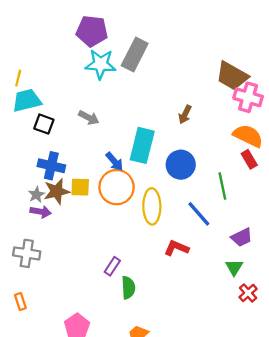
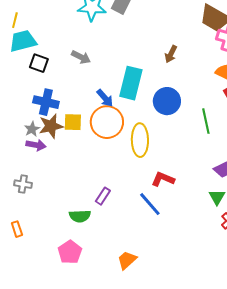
blue line: (199, 214) -> (150, 204), moved
gray cross: (27, 253) -> (23, 184), size x0.7
green semicircle: (128, 288) -> (80, 216), moved, turned 90

